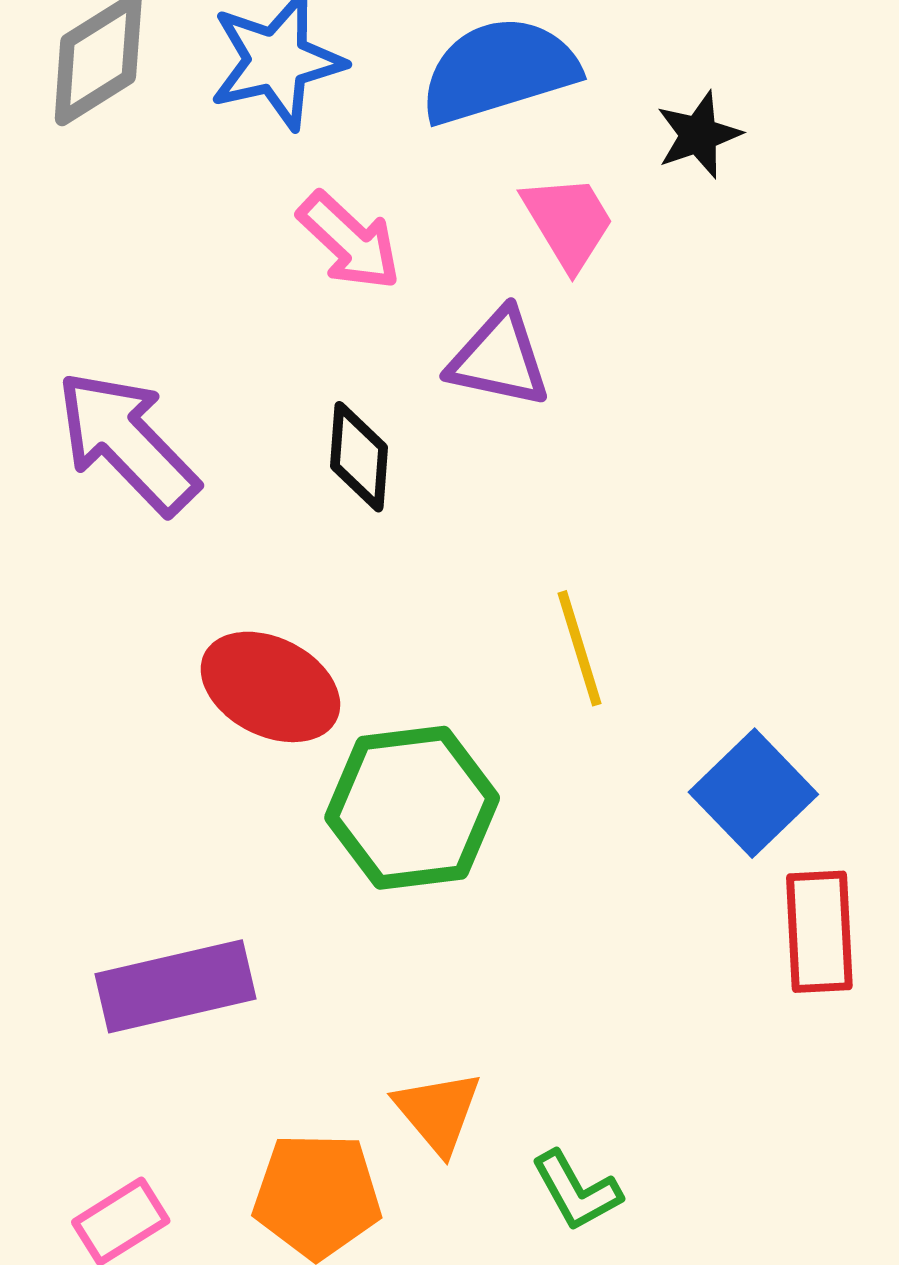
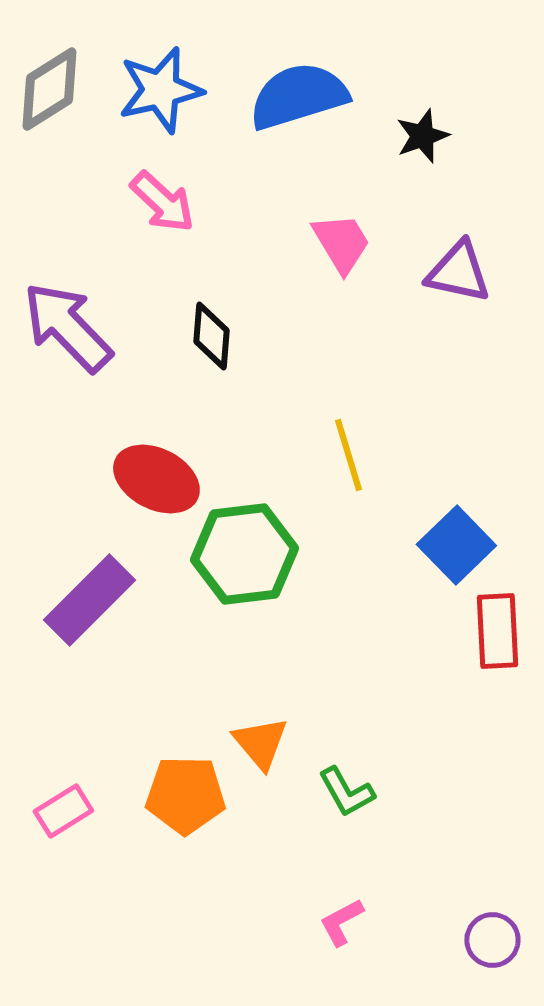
pink trapezoid: (568, 222) -> (341, 243), moved
pink arrow: (349, 241) -> (162, 202), moved
purple triangle: (499, 359) -> (458, 272), moved
purple rectangle: (175, 986) -> (89, 600), moved, turned -32

